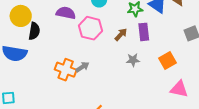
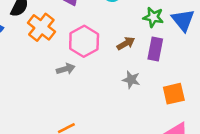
pink hexagon: (90, 28) -> (84, 41), moved
orange cross: (66, 70) -> (41, 27), moved

